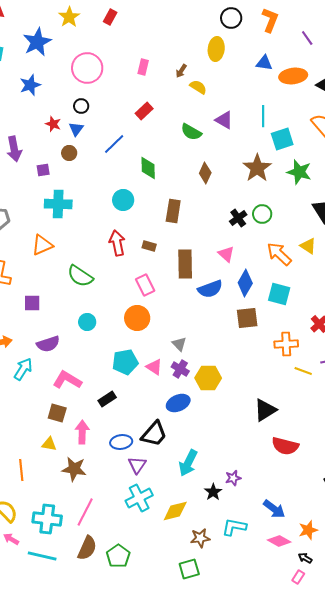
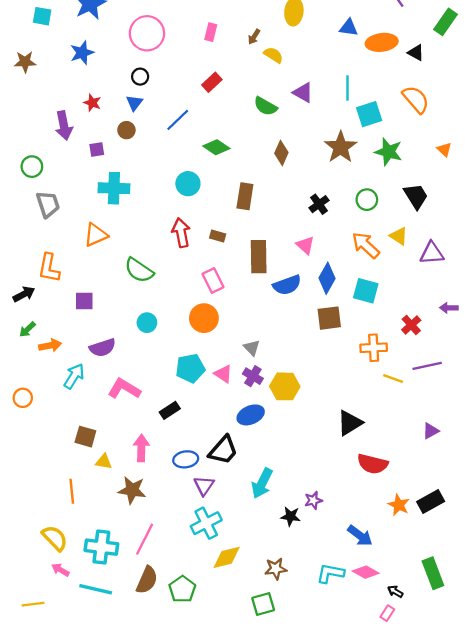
red star: (53, 124) -> (92, 103), moved
green diamond: (148, 168) -> (216, 147), turned -55
green circle: (262, 214) -> (367, 200), moved
brown square: (57, 413) -> (85, 437), moved
black star: (213, 492) -> (290, 516), turned -30
yellow diamond: (175, 511) -> (227, 557), moved
cyan L-shape: (234, 527) -> (330, 573), moved
orange star: (308, 530) -> (399, 505), moved, turned -30

